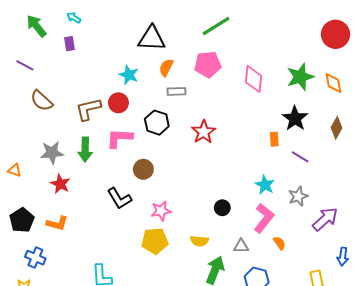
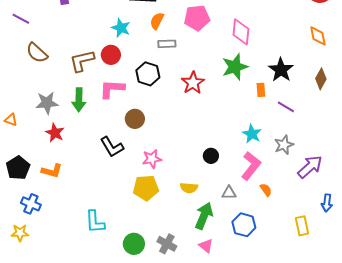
green star: (300, 77) -> (235, 67), moved

